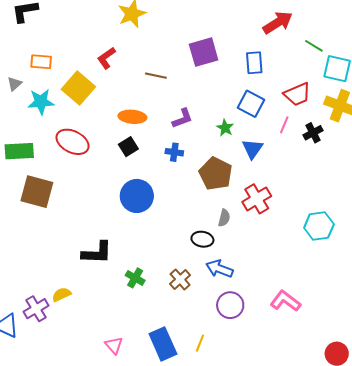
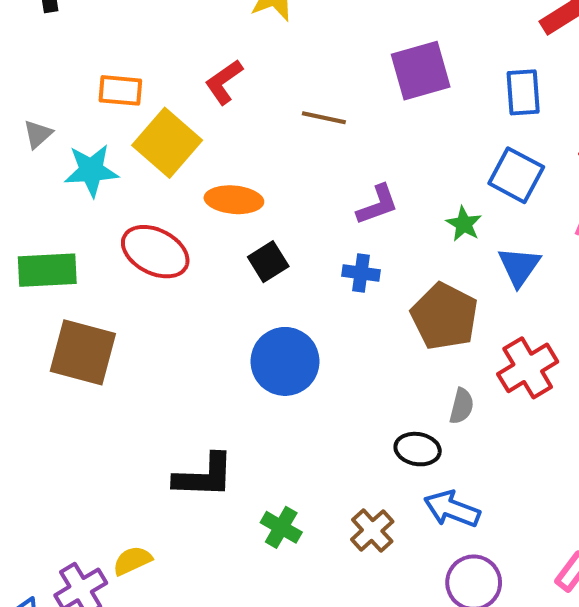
orange rectangle: (41, 62) -> (120, 90), moved
orange ellipse: (132, 117) -> (234, 200), moved

